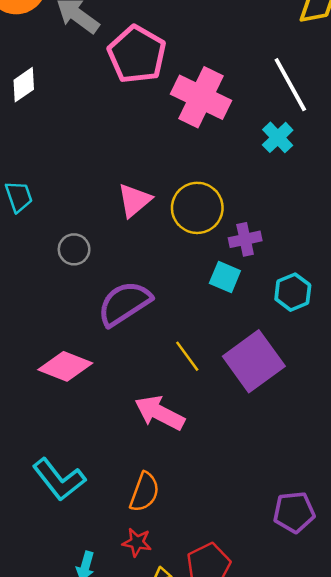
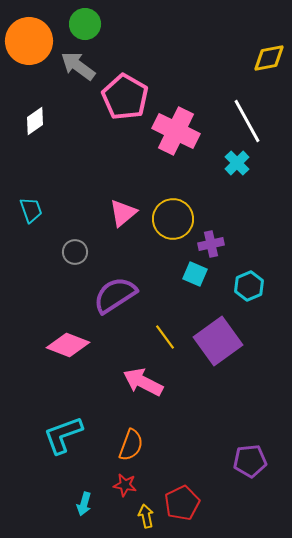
cyan L-shape: (59, 479) -> (63, 435), turned 108

